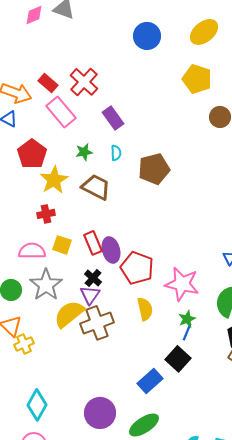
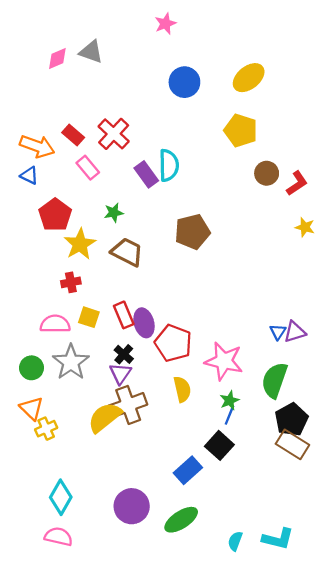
pink rectangle: (61, 112) -> (88, 168), size x0.7
cyan semicircle: (116, 153) -> (169, 165), moved, size x1.8
yellow semicircle: (69, 314) -> (105, 417), moved

